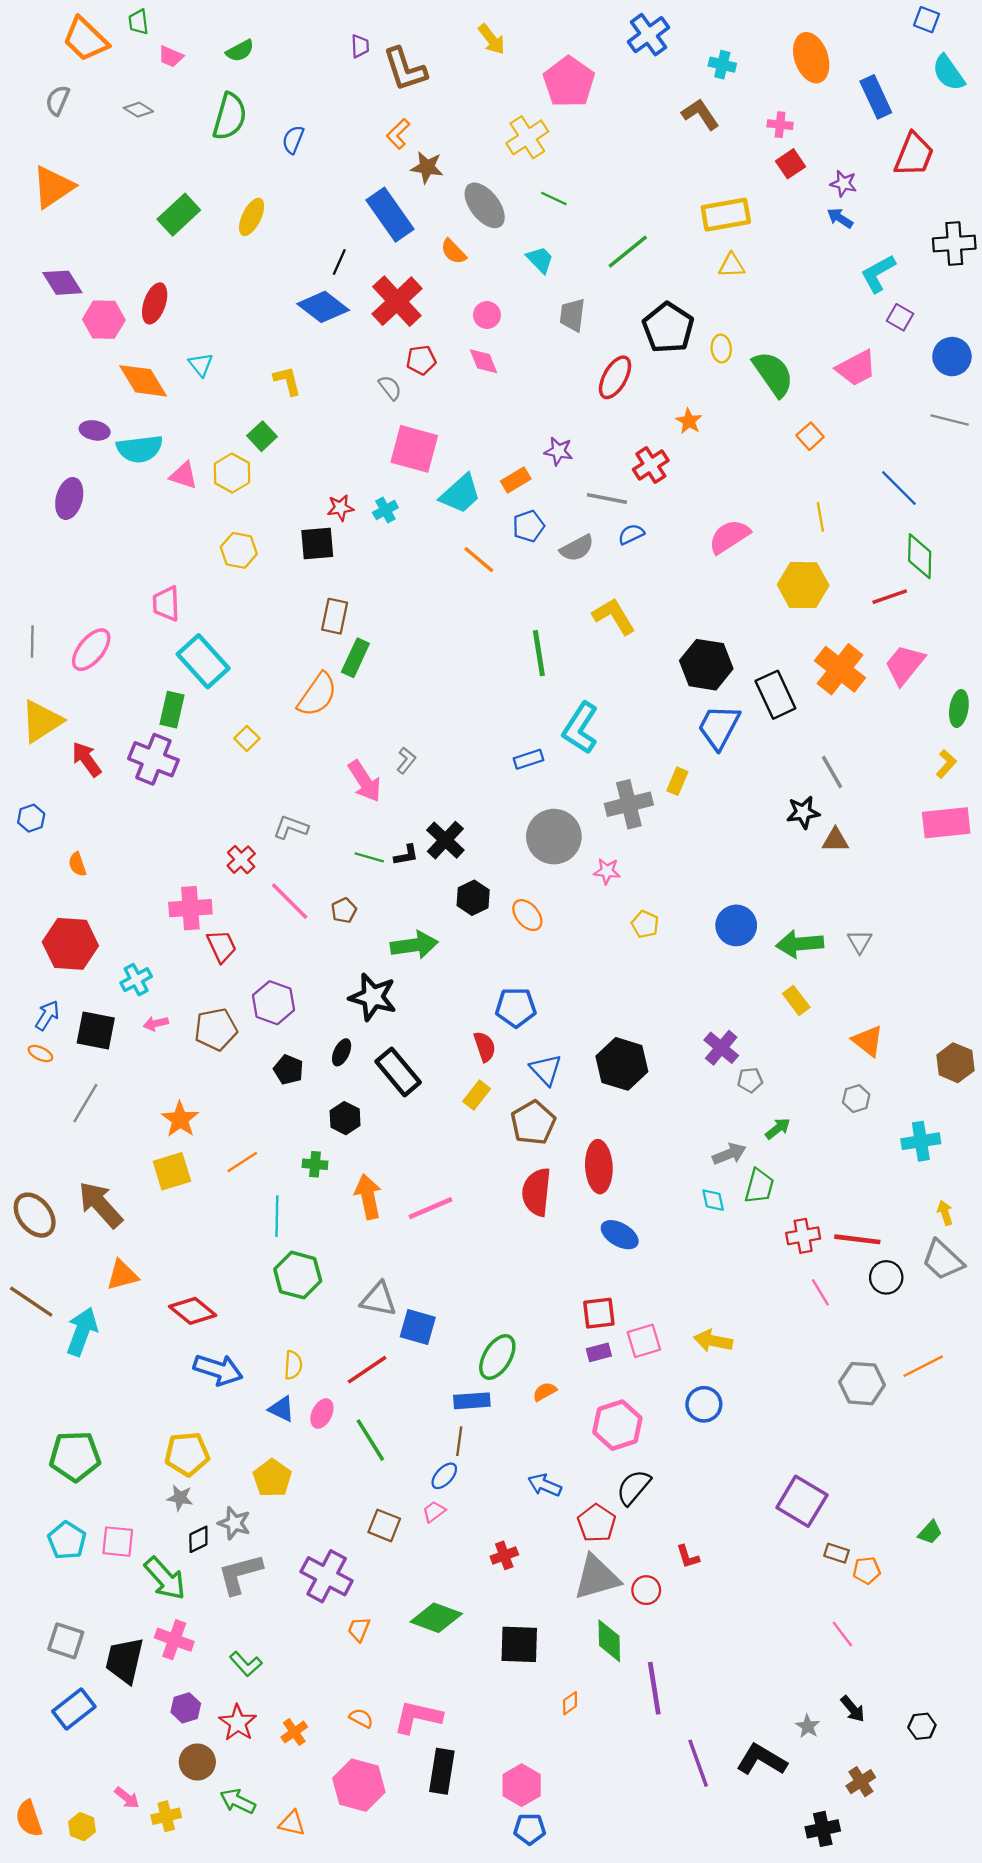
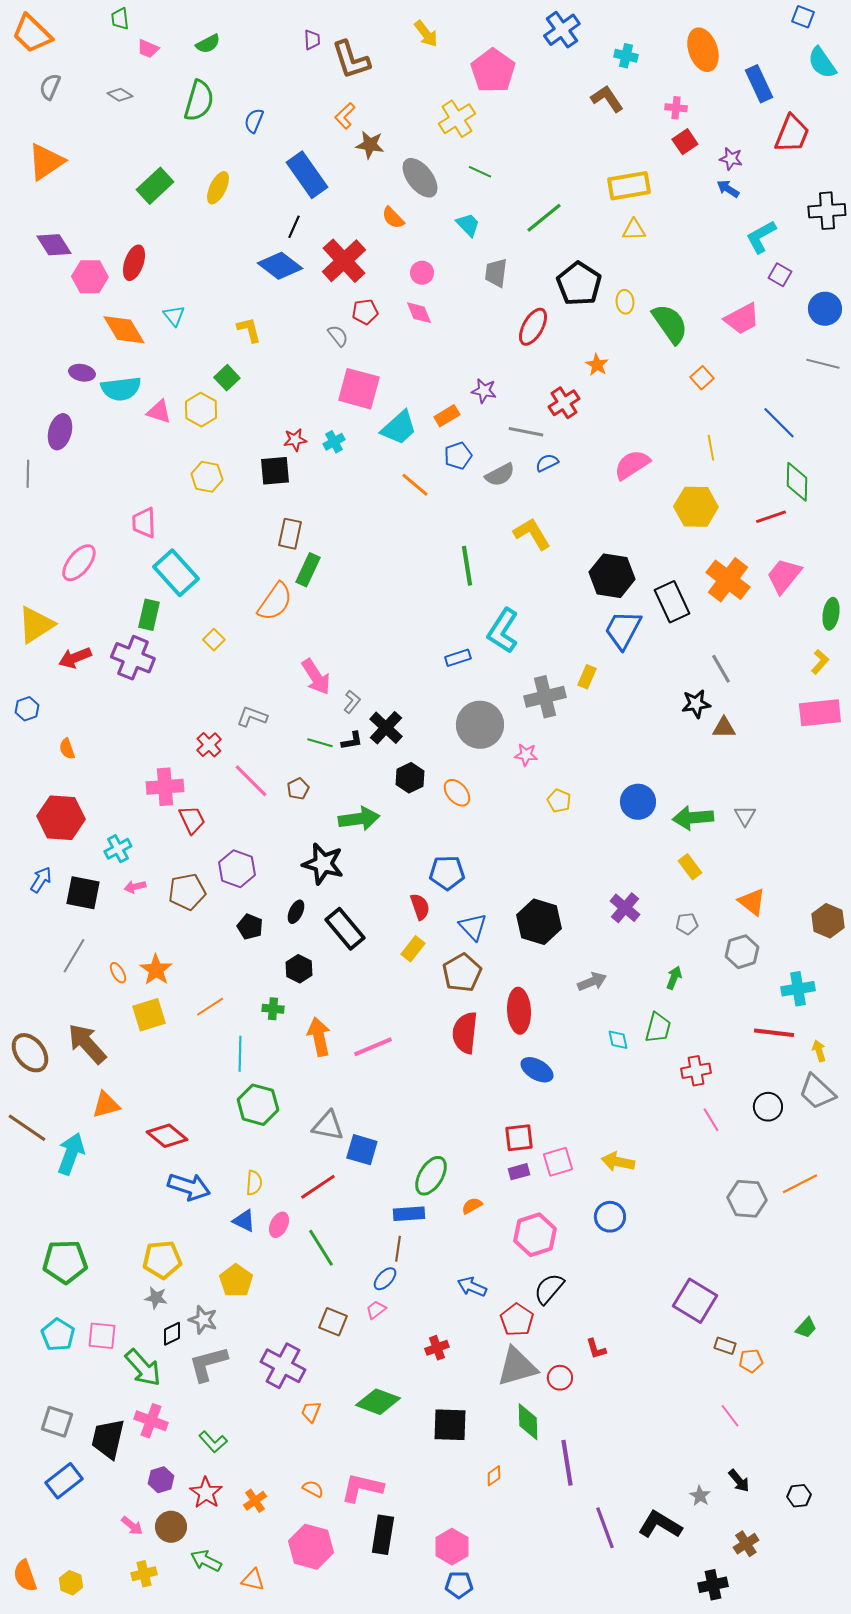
orange trapezoid: (85, 39) -> (32, 34), moved
blue rectangle: (390, 215) -> (307, 175), moved
gray line: (32, 642) -> (28, 474), moved
red arrow: (87, 759) -> (75, 658), turned -76
gray L-shape: (406, 760) -> (352, 702), moved
orange ellipse: (40, 1054) -> (118, 973), moved, turned 35
gray pentagon: (750, 1080) -> (687, 924), moved
gray hexagon: (856, 1099) -> (742, 952), size x1.4
green arrow: (778, 1129) -> (674, 978), turned -30
gray arrow: (729, 1154) -> (592, 982), moved
red line: (857, 1239) -> (774, 1033), moved
pink arrow: (127, 1798) -> (132, 1526), moved

